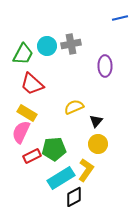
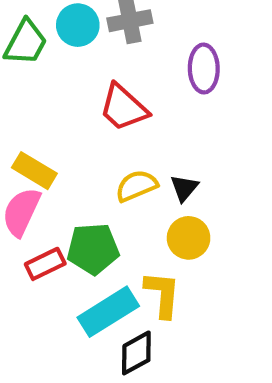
red trapezoid: (32, 84) -> (123, 108), moved
yellow semicircle: (74, 107) -> (136, 186), moved
yellow L-shape: (86, 170) -> (162, 294), turned -30

